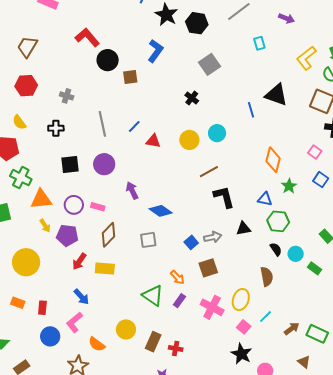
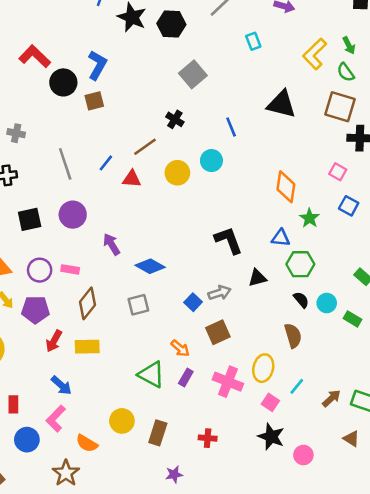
blue L-shape: (155, 51) -> (97, 65), moved
blue line: (251, 110) -> (231, 127), moved
brown line: (209, 172) -> (145, 147), moved
red cross: (176, 348) -> (208, 438), moved

